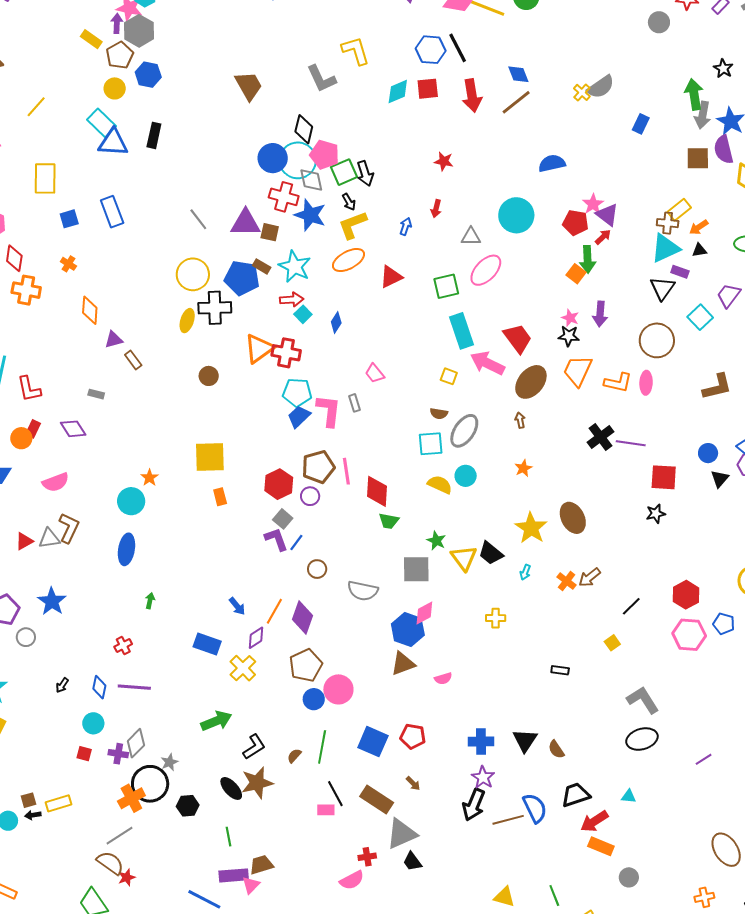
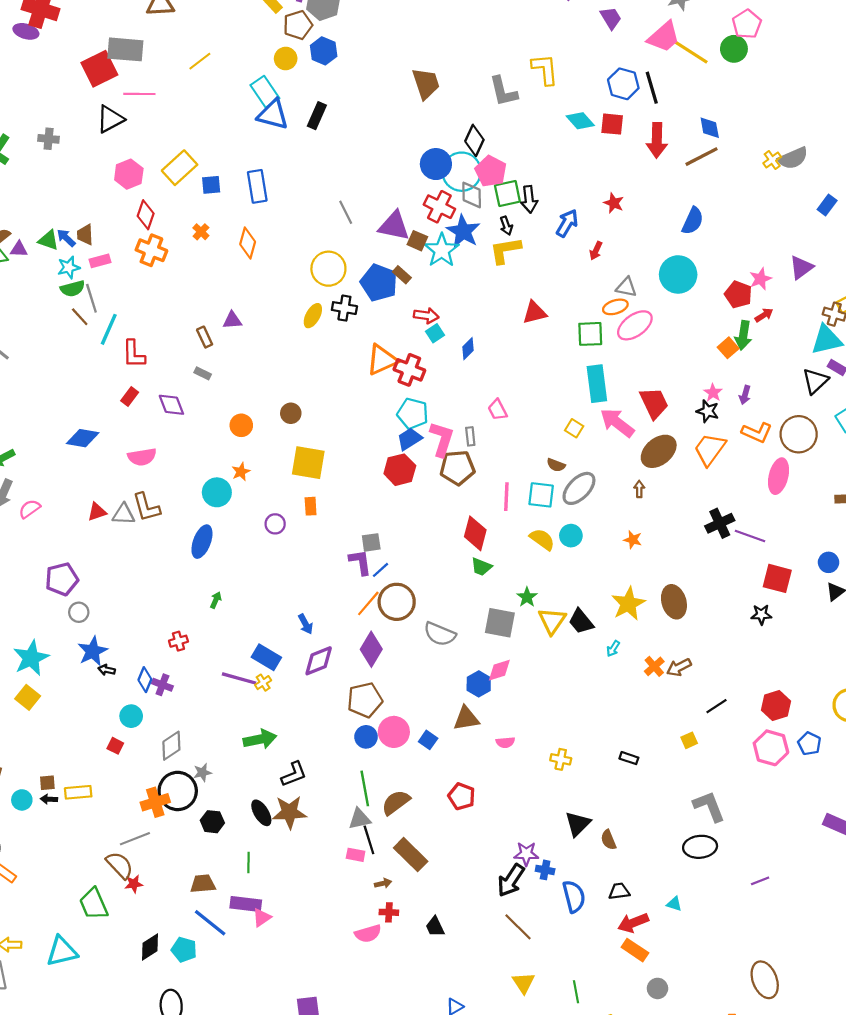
cyan diamond: (398, 92) -> (580, 121), turned 60
blue semicircle: (552, 163) -> (693, 221), moved, turned 116
yellow rectangle: (45, 178) -> (180, 168), moved, turned 36
purple triangle: (607, 215) -> (801, 267), moved, turned 35
blue arrow: (406, 226) -> (567, 223), moved, size x1.5
orange ellipse: (348, 260) -> (615, 307), moved, size x0.7
cyan star: (295, 267) -> (442, 250), moved
black cross: (215, 308) -> (344, 308), size x0.7
orange diamond: (90, 310) -> (248, 243), moved
purple arrow: (600, 314) -> (745, 395), size x0.7
brown rectangle: (133, 360) -> (205, 337), moved
brown circle: (209, 376) -> (291, 413), moved
orange L-shape: (618, 383) -> (757, 433), moved
pink ellipse: (646, 383) -> (779, 476), size x1.4
orange circle: (21, 438) -> (241, 425), moved
brown pentagon: (318, 467) -> (457, 468), moved
orange star: (523, 468) -> (633, 540), turned 30
pink line: (346, 471) -> (506, 497), moved
red hexagon: (279, 484) -> (400, 470), moved
purple circle: (310, 496) -> (275, 524), moved
gray square: (283, 519) -> (371, 542), turned 30
brown L-shape: (69, 528) -> (146, 507), turned 128
brown circle: (317, 569) -> (397, 602), size x1.8
blue star: (52, 601) -> (93, 651), moved
orange line: (274, 611) -> (368, 603), moved
yellow cross: (496, 618) -> (561, 759), moved
blue hexagon: (408, 630) -> (479, 684), size x0.7
purple diamond: (256, 638) -> (319, 661), size x1.4
yellow cross: (243, 668) -> (263, 683), moved, size x0.6
black arrow: (62, 685) -> (107, 670), turned 56
purple line: (134, 687) -> (239, 678), moved
blue square: (373, 742) -> (428, 740), moved, size x0.6
blue cross: (481, 742) -> (545, 870), moved, size x0.7
green line: (322, 747) -> (365, 788), turned -32
purple cross: (118, 754) -> (162, 685), moved
brown semicircle: (294, 756) -> (396, 802), moved, size x1.8
purple star: (483, 777) -> (526, 854), turned 30
brown arrow: (413, 783) -> (383, 883), moved, turned -70
black trapezoid: (576, 795) -> (619, 891), size x0.7
brown line: (508, 820) -> (518, 927), moved, turned 48
gray triangle: (402, 834) -> (360, 819), moved, size x0.7
brown trapezoid: (261, 865) -> (203, 884), moved
yellow triangle: (504, 897) -> (524, 983), turned 30

